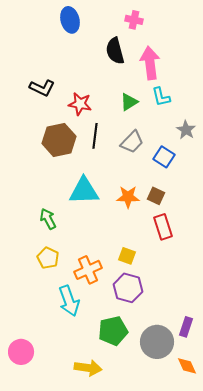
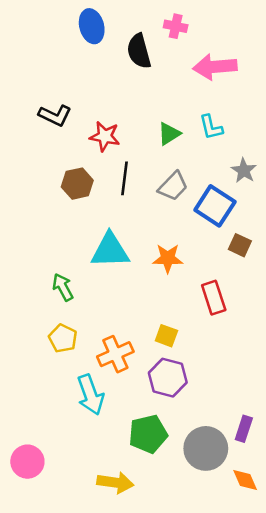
black semicircle: (115, 51) -> (139, 51), moved
pink arrow: (150, 63) -> (215, 67), moved, turned -88
brown hexagon: (59, 140) -> (77, 184), size x0.7
blue square: (164, 157) -> (215, 206), size x1.4
brown square: (156, 196) -> (240, 245), moved

